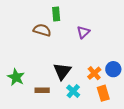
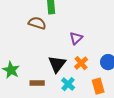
purple triangle: (83, 32) -> (76, 38), moved
orange cross: (94, 73) -> (81, 63), moved

